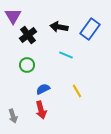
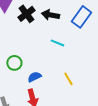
black cross: (28, 35) -> (26, 14), moved
green circle: (27, 65) -> (14, 63), moved

